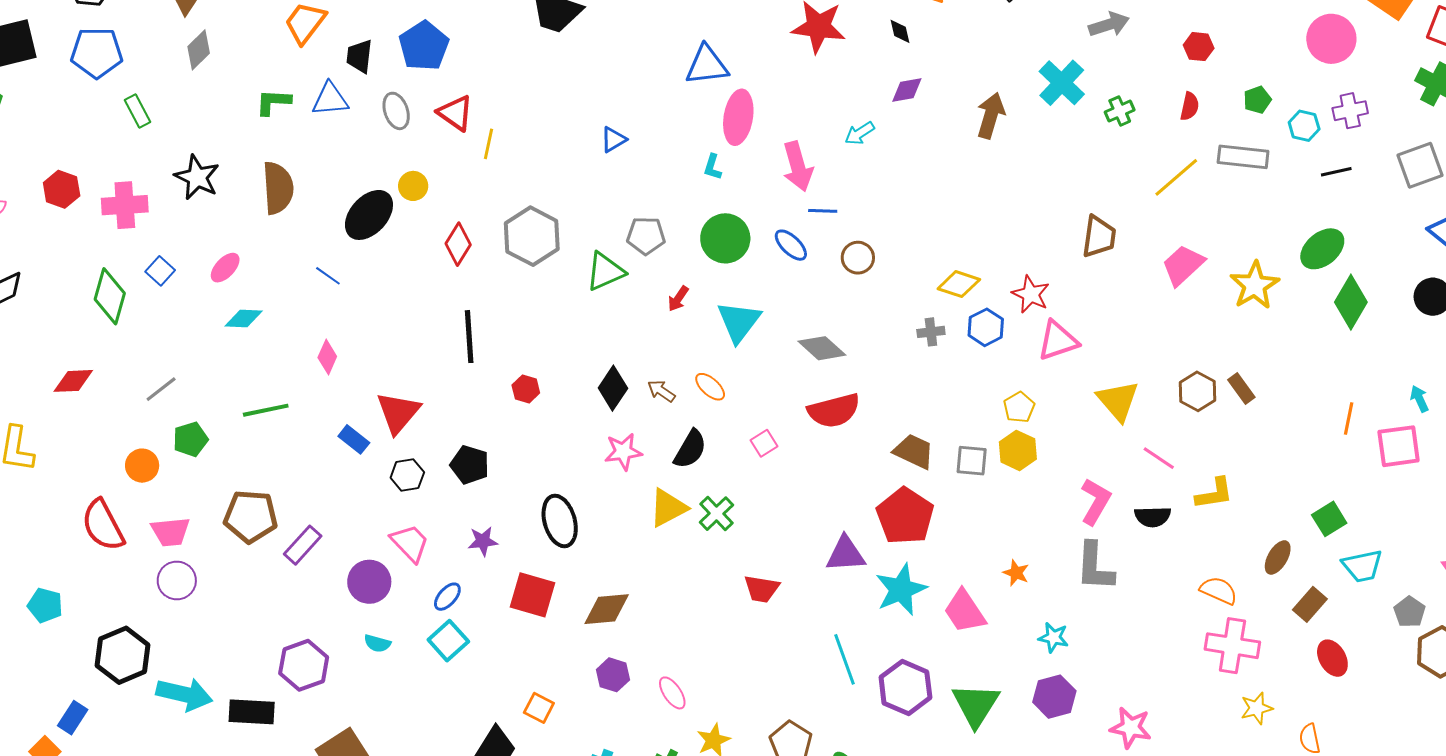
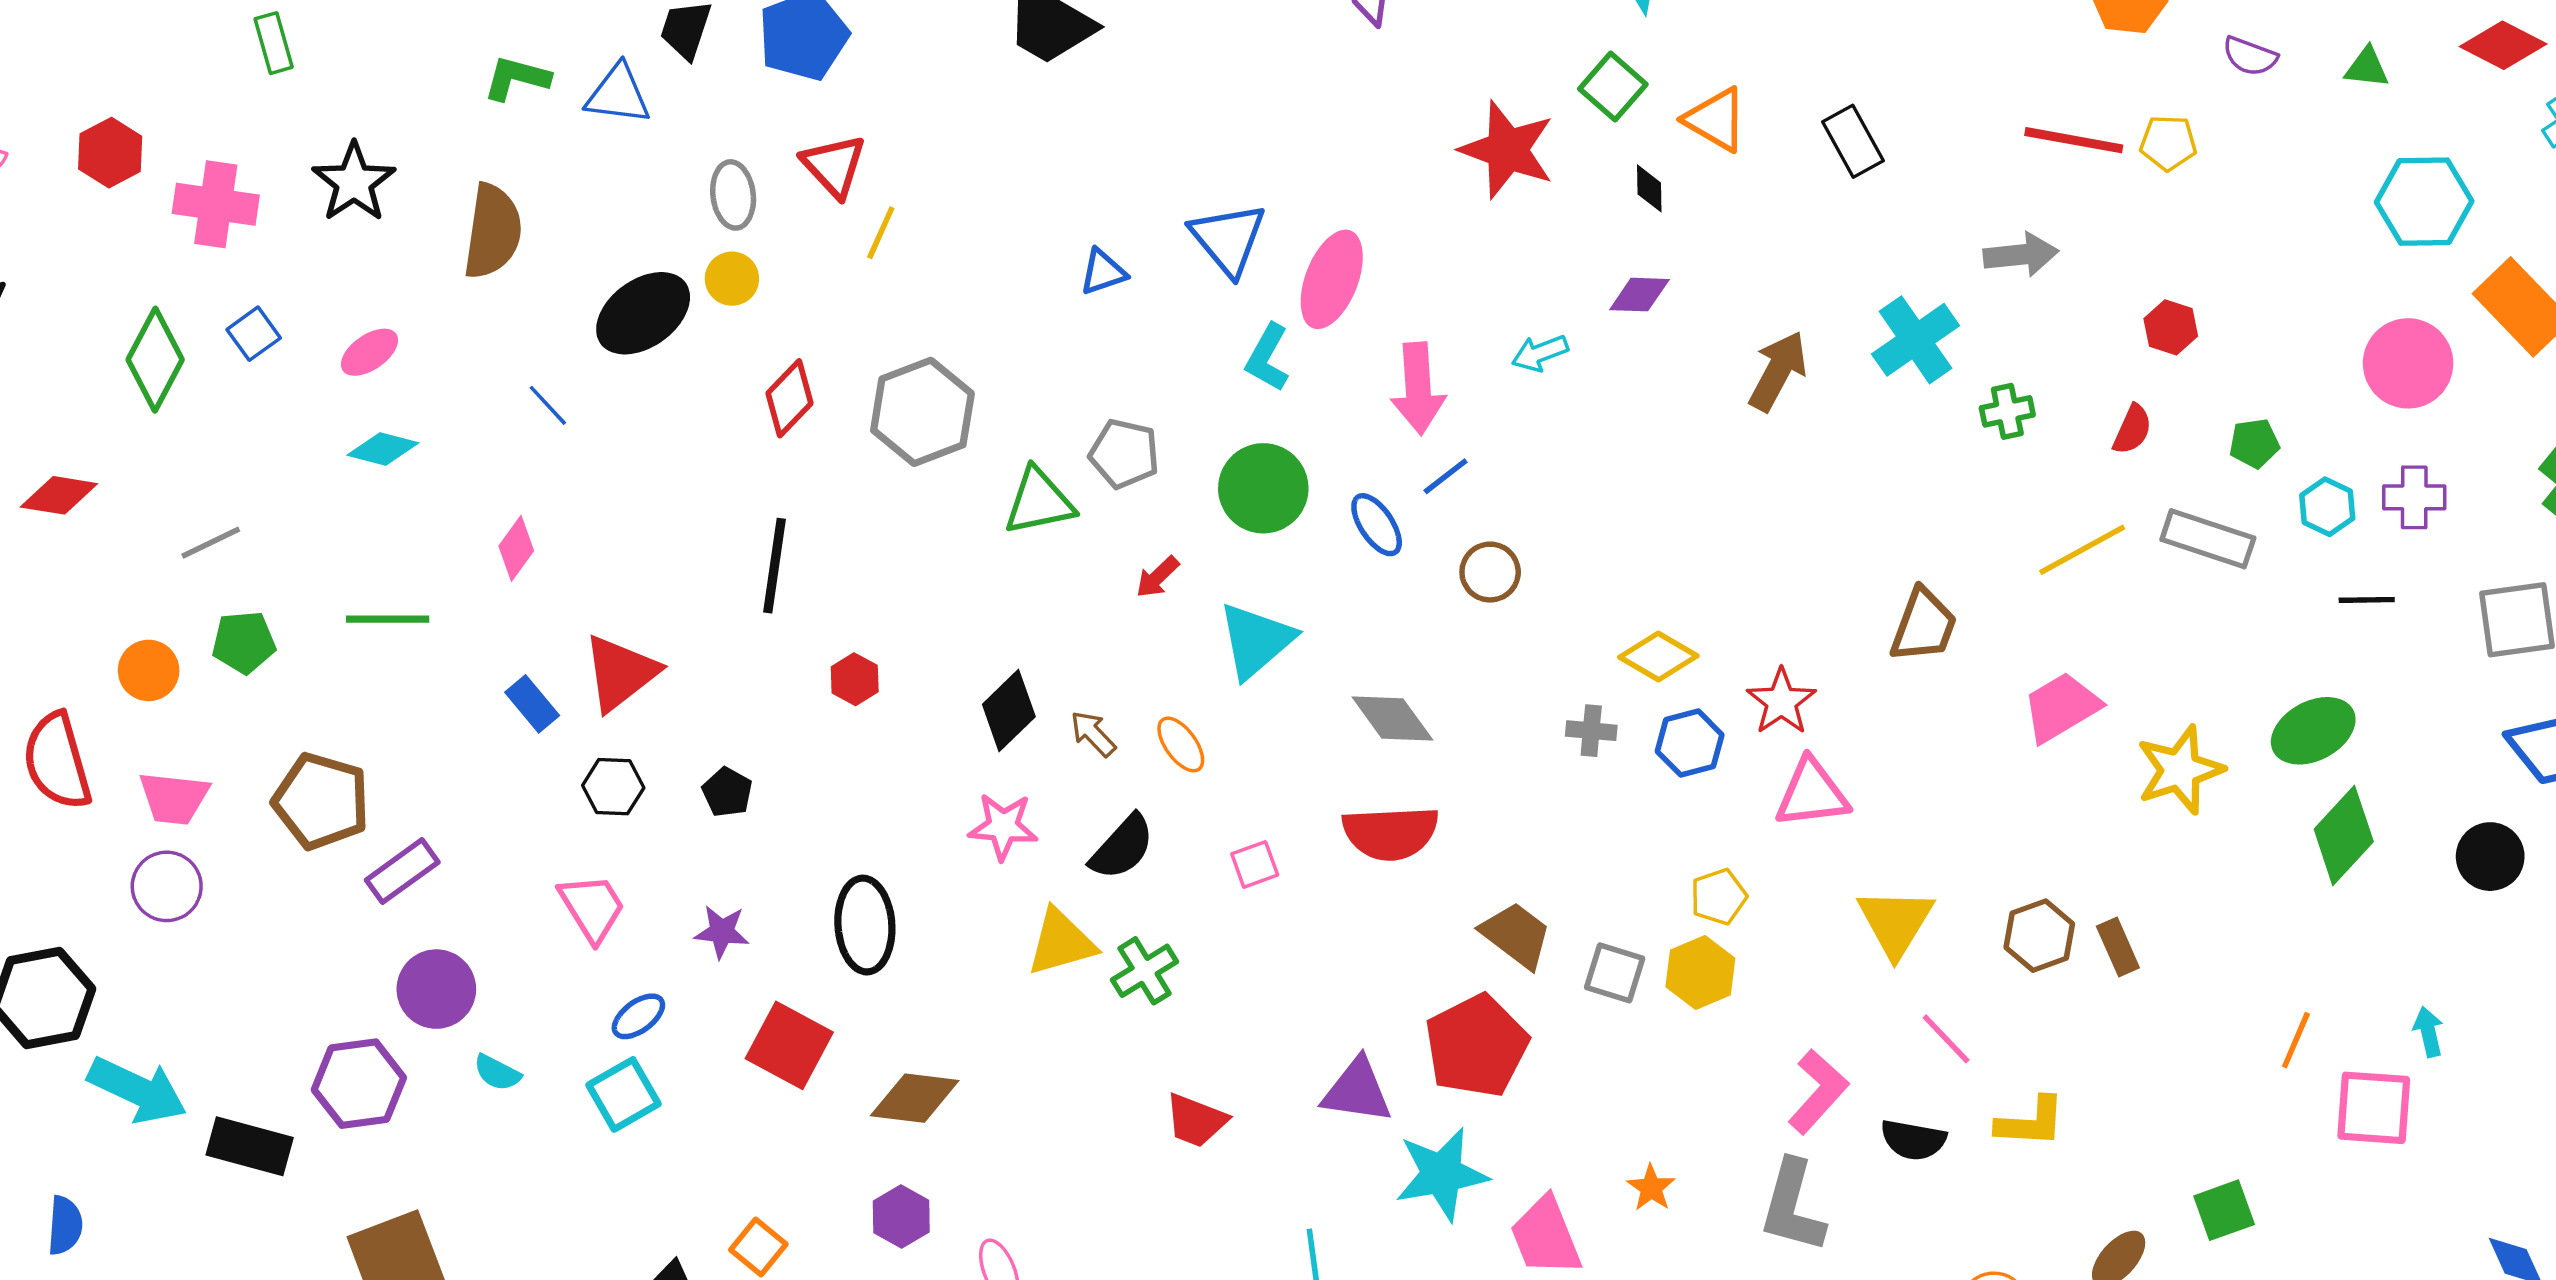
blue triangle: (707, 65) -> (1228, 239), moved, turned 45
gray ellipse: (396, 111) -> (733, 195), moved
cyan L-shape: (713, 167) -> (1268, 358), size x1.4
blue line: (823, 211) -> (1446, 476), turned -52
black pentagon: (470, 465) -> (727, 792), size x0.7
purple circle: (369, 582) -> (436, 989), moved

